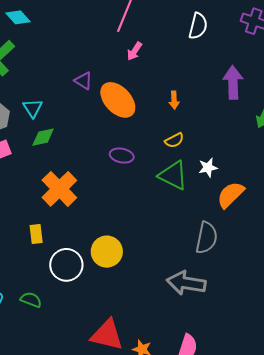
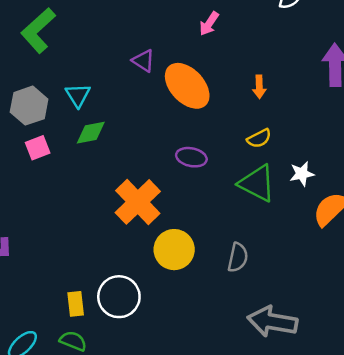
orange cross: (59, 189) -> (138, 202), moved
yellow rectangle: (36, 234) -> (76, 304), moved
gray semicircle: (206, 238) -> (238, 257), moved, size x0.7
yellow circle: (107, 252) -> (174, 250), moved

